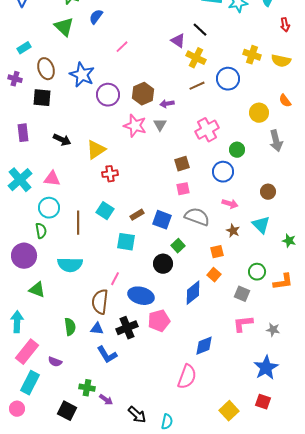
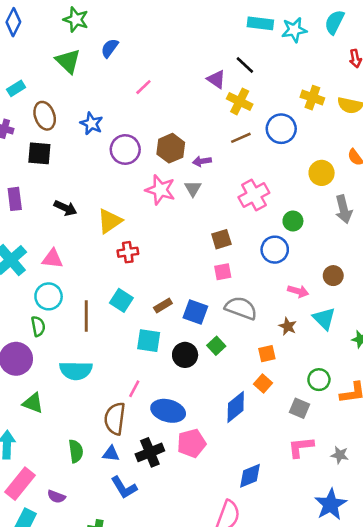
blue star: (82, 75) -> (91, 124), size x0.7
pink arrow: (230, 204) -> (298, 291), moved
black circle: (163, 264) -> (185, 355), moved

